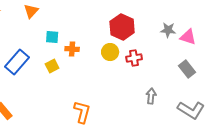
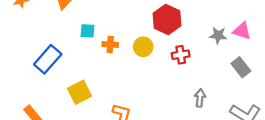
gray star: (168, 30) -> (218, 35), moved
yellow circle: (110, 52) -> (143, 47), moved
yellow square: (52, 66) -> (80, 92), moved, size x1.5

